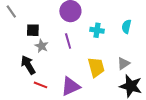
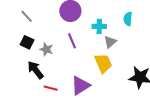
gray line: (11, 11) -> (27, 16), moved
black square: (33, 30) -> (27, 42), moved, turned 32
gray triangle: (124, 63) -> (110, 42), moved

